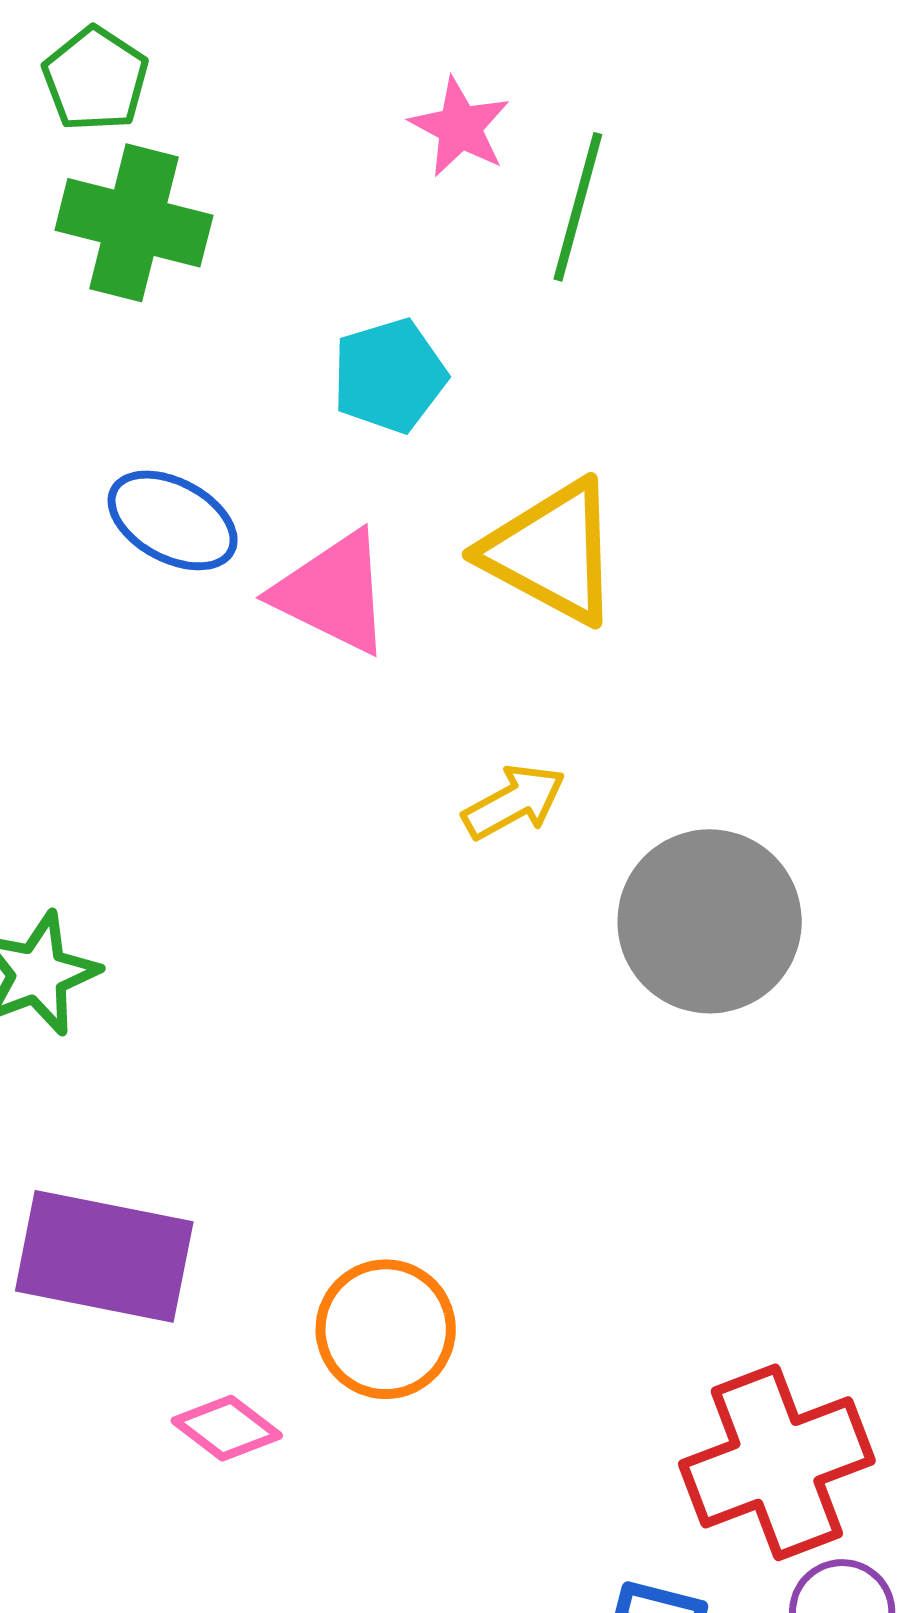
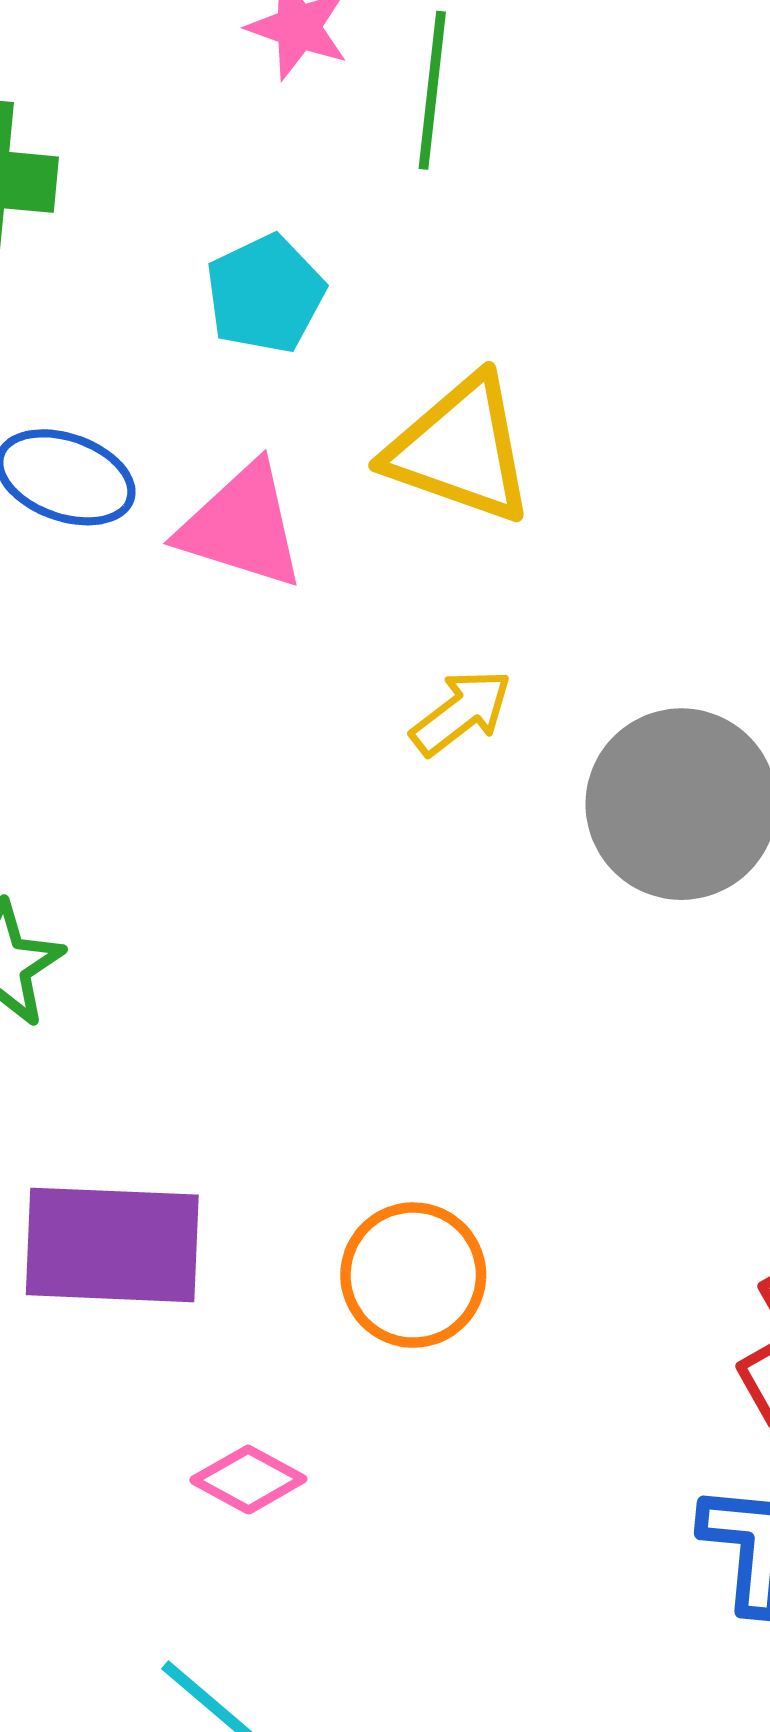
pink diamond: (227, 1428) -> (248, 1480), moved

